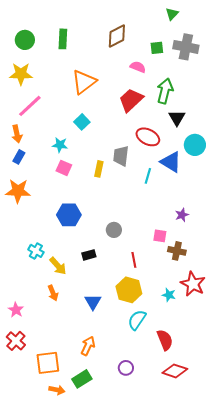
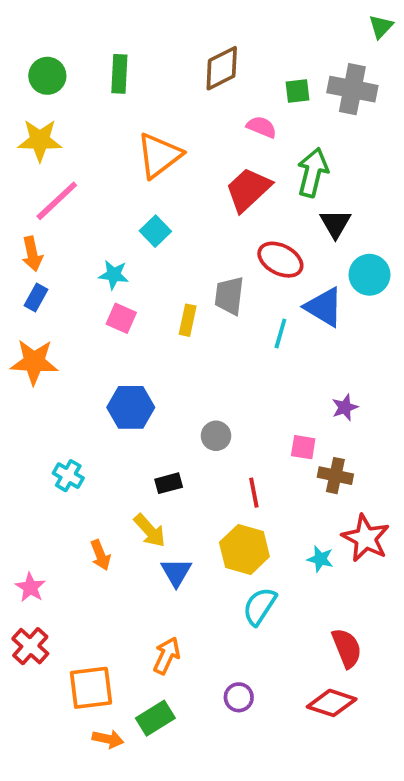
green triangle: (172, 14) -> (381, 27), moved
yellow arrow: (58, 266) -> (150, 531), moved
red semicircle: (165, 340) -> (347, 648), moved

